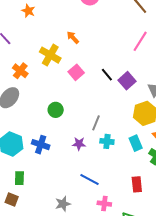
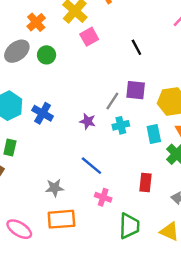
pink square: (76, 72) -> (89, 37), moved
purple square: (127, 81) -> (136, 90), moved, turned 36
green circle: (56, 110) -> (47, 55), moved
cyan cross: (107, 141) -> (121, 125), turned -32

